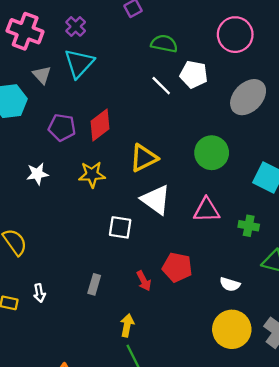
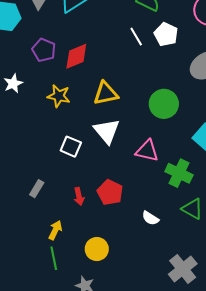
white star: (37, 174) -> (13, 84), turned -30
green cross: (249, 226) -> (179, 173), size x1.5
yellow circle: (232, 329) -> (97, 249), moved, size x0.7

